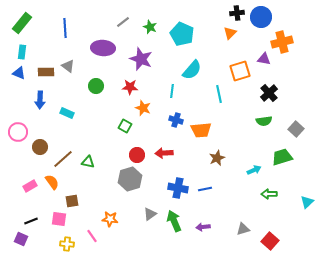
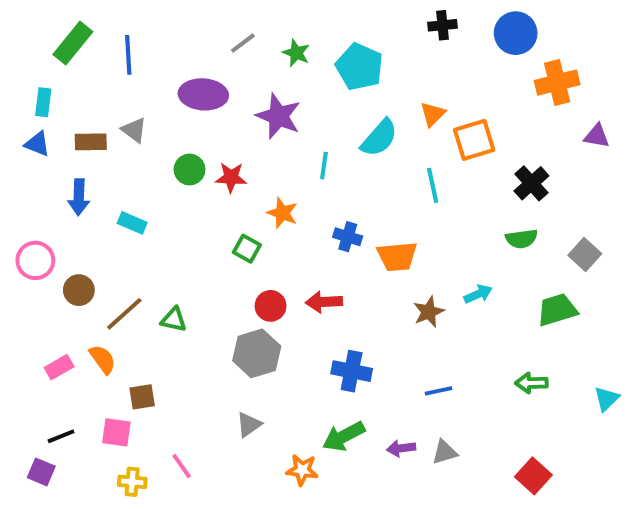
black cross: (237, 13) -> (443, 25), moved
green rectangle: (22, 23) -> (73, 43), moved
orange triangle: (230, 33) -> (433, 114), moved
purple triangle: (264, 59) -> (597, 136), moved
red star: (130, 87) -> (231, 177), moved
cyan line: (172, 91) -> (324, 166), moved
cyan arrow: (254, 170) -> (478, 294), moved
blue line: (205, 189) -> (439, 391), moved
gray triangle: (150, 214) -> (249, 424), moved
orange star: (110, 219) -> (302, 470), moved
green arrow: (174, 221) -> (344, 436), turned -95
gray triangle: (243, 229) -> (444, 452), moved

